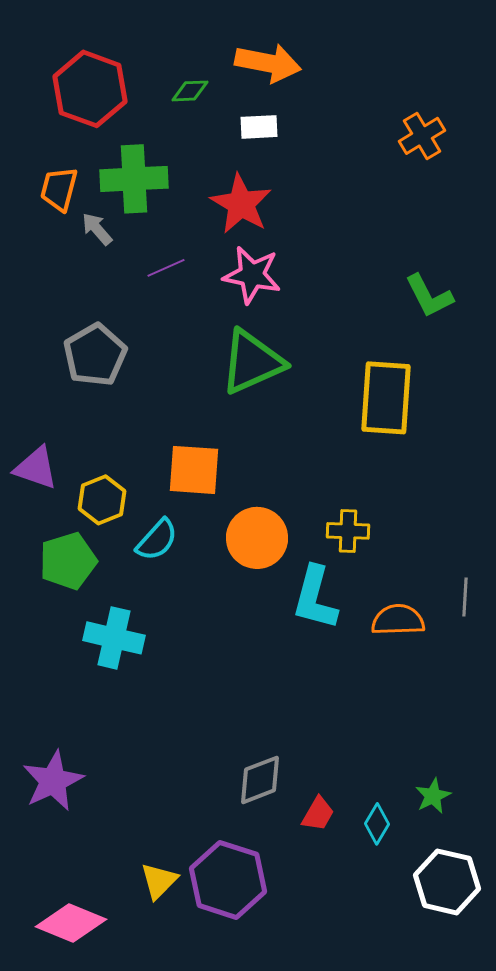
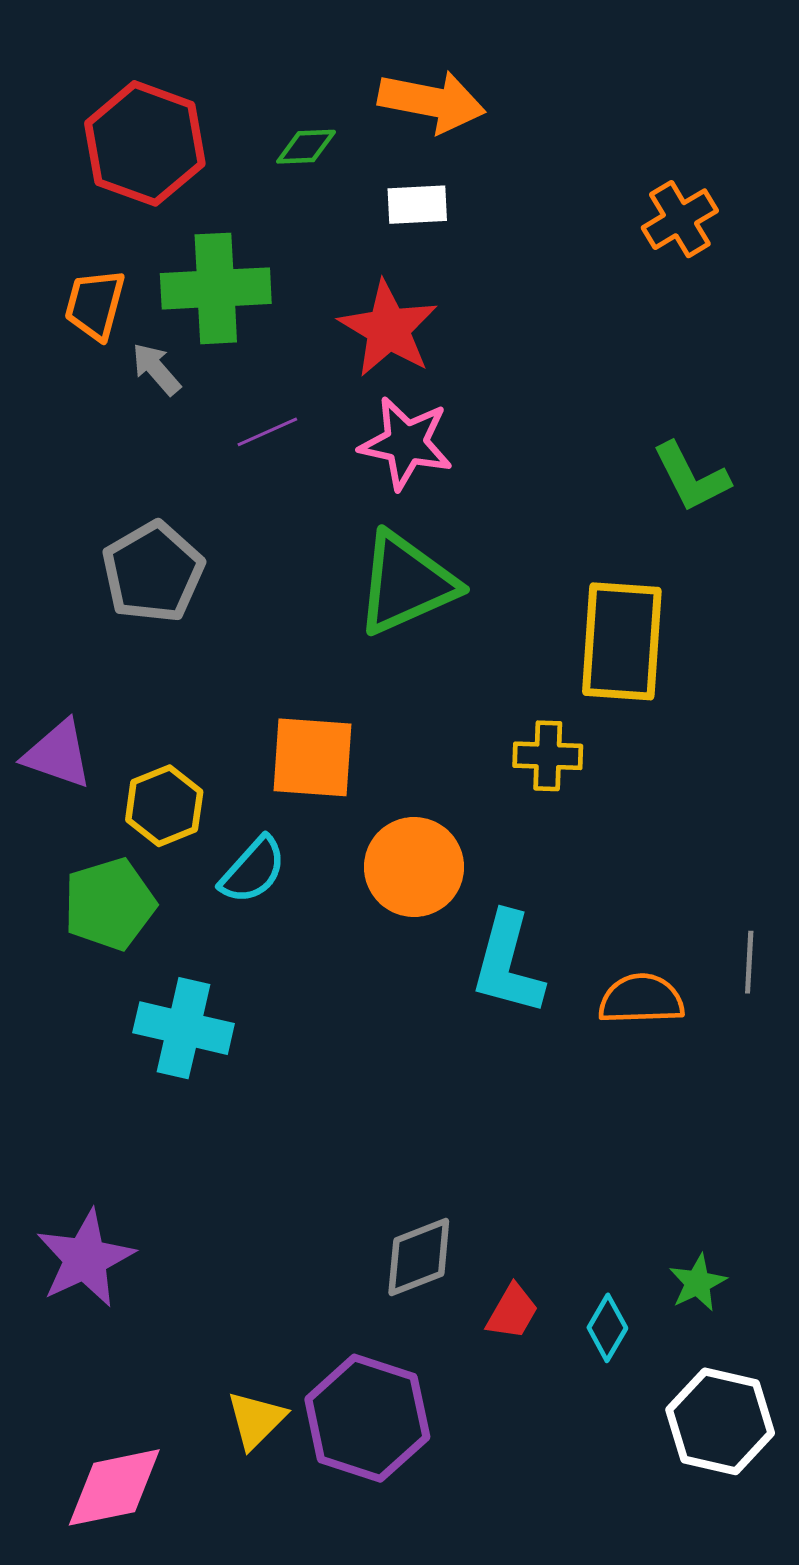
yellow cross: (348, 531) -> (548, 756), moved
pink diamond: (71, 923) -> (114, 1487), turned -34

